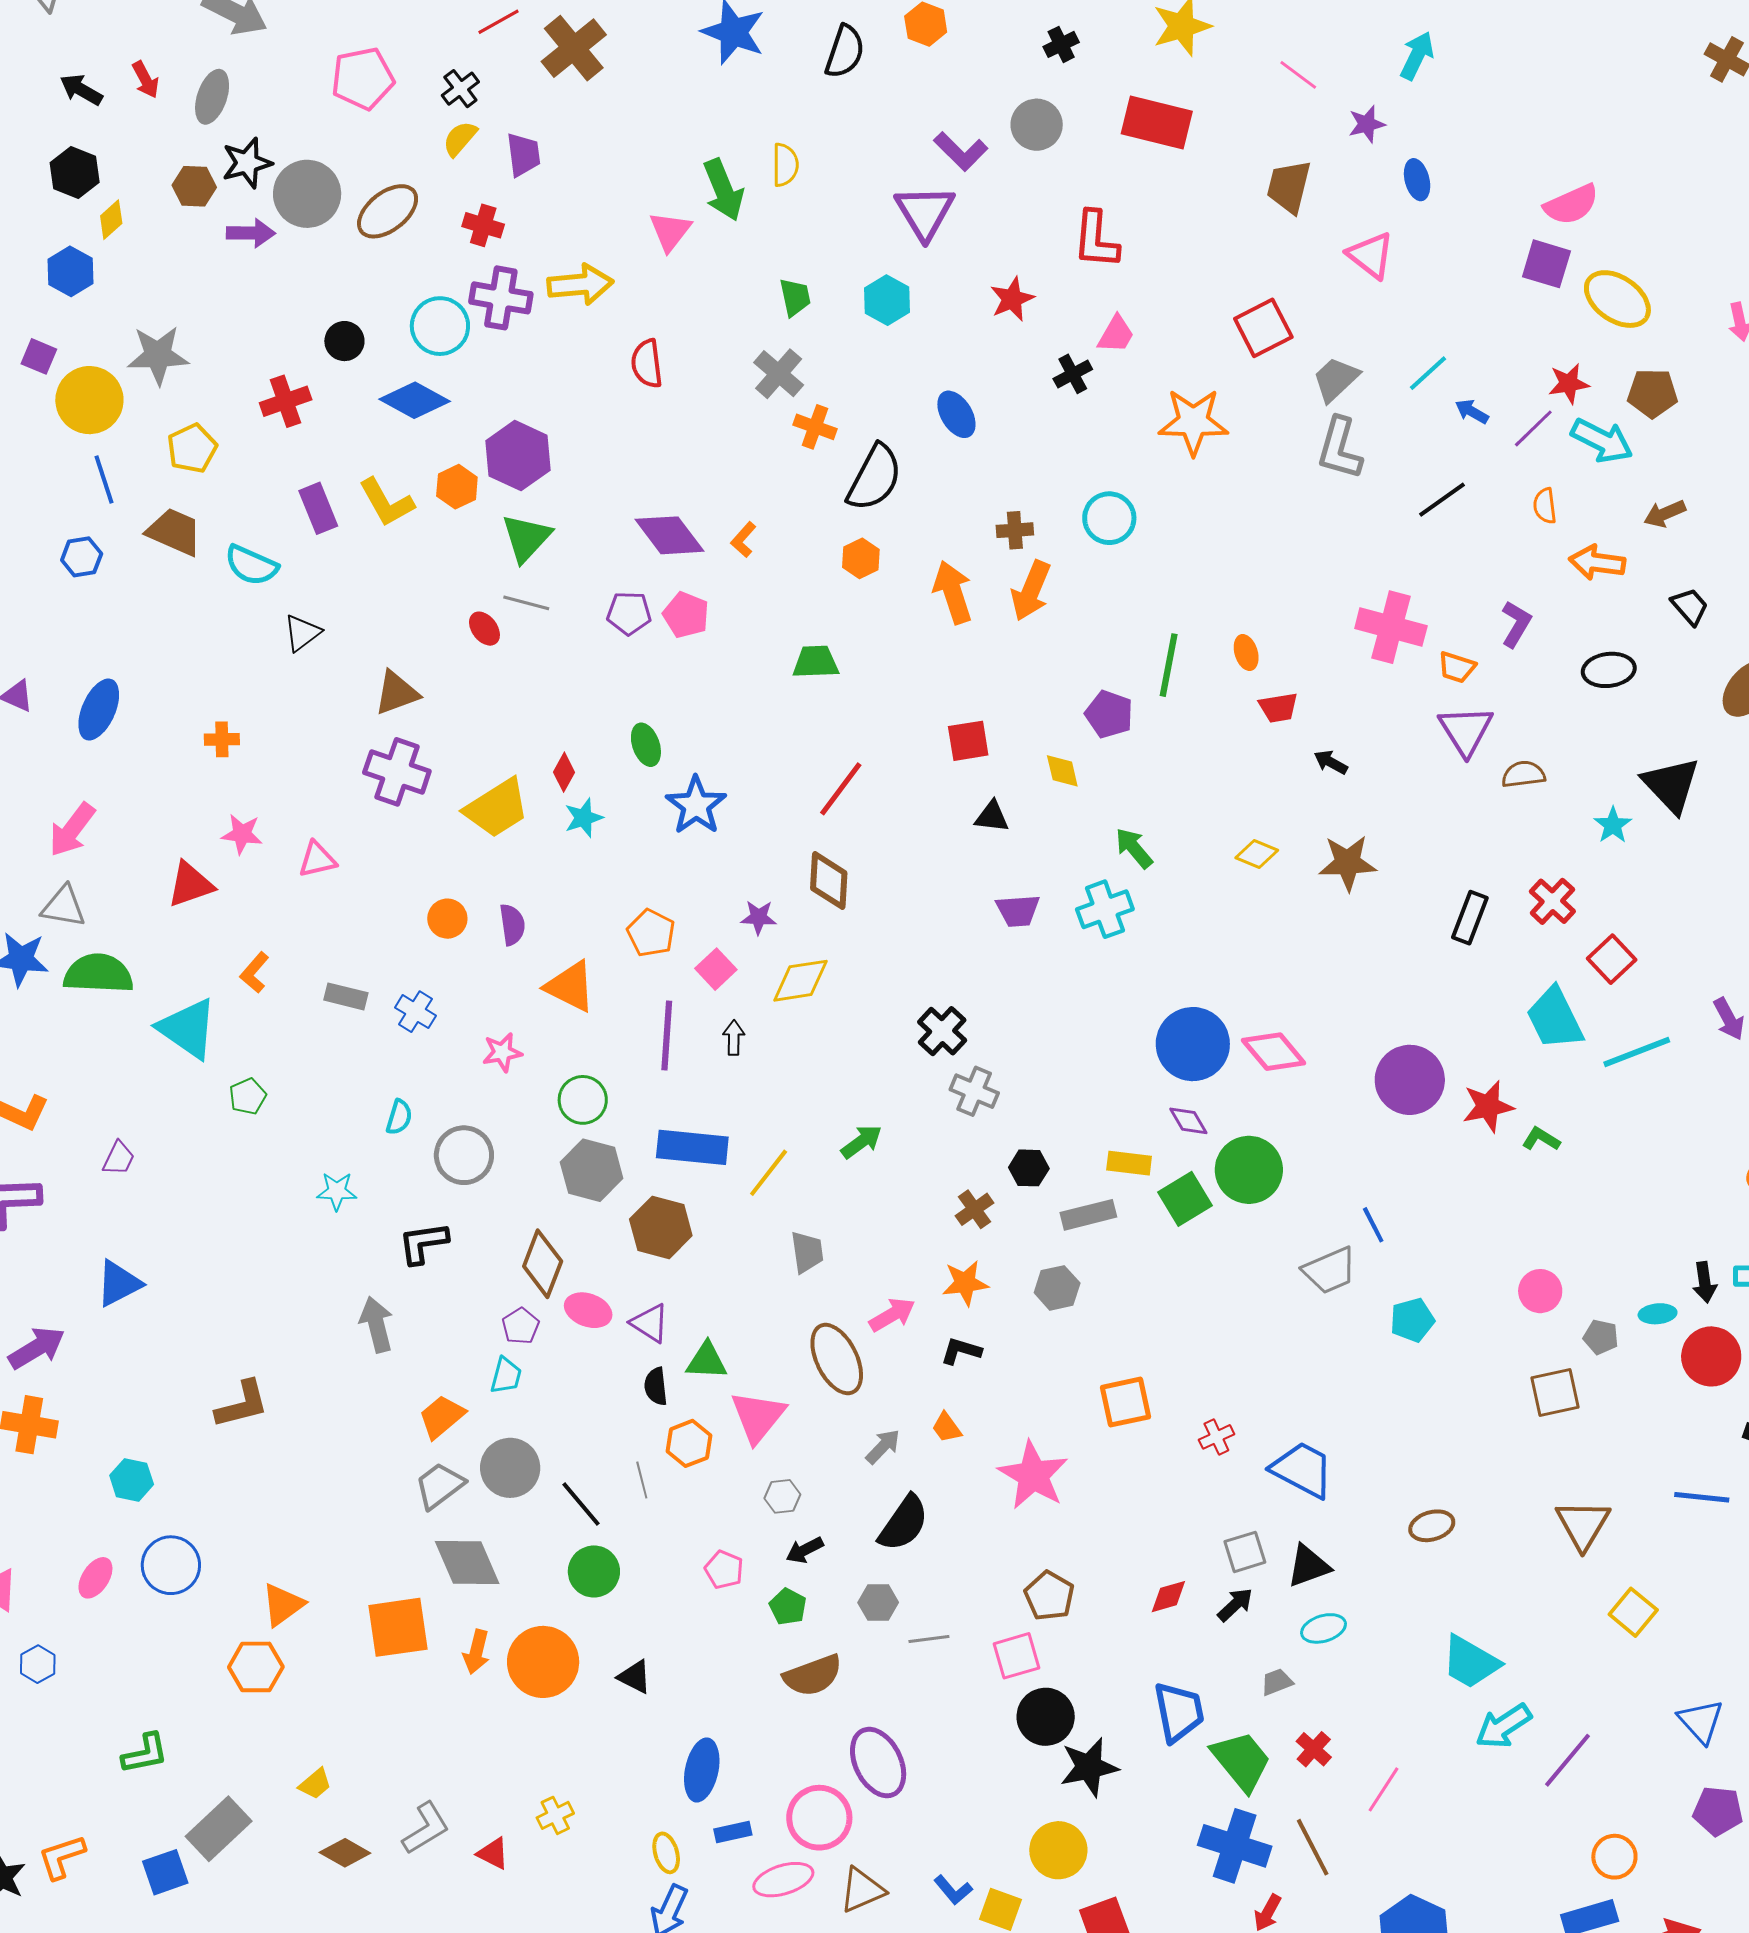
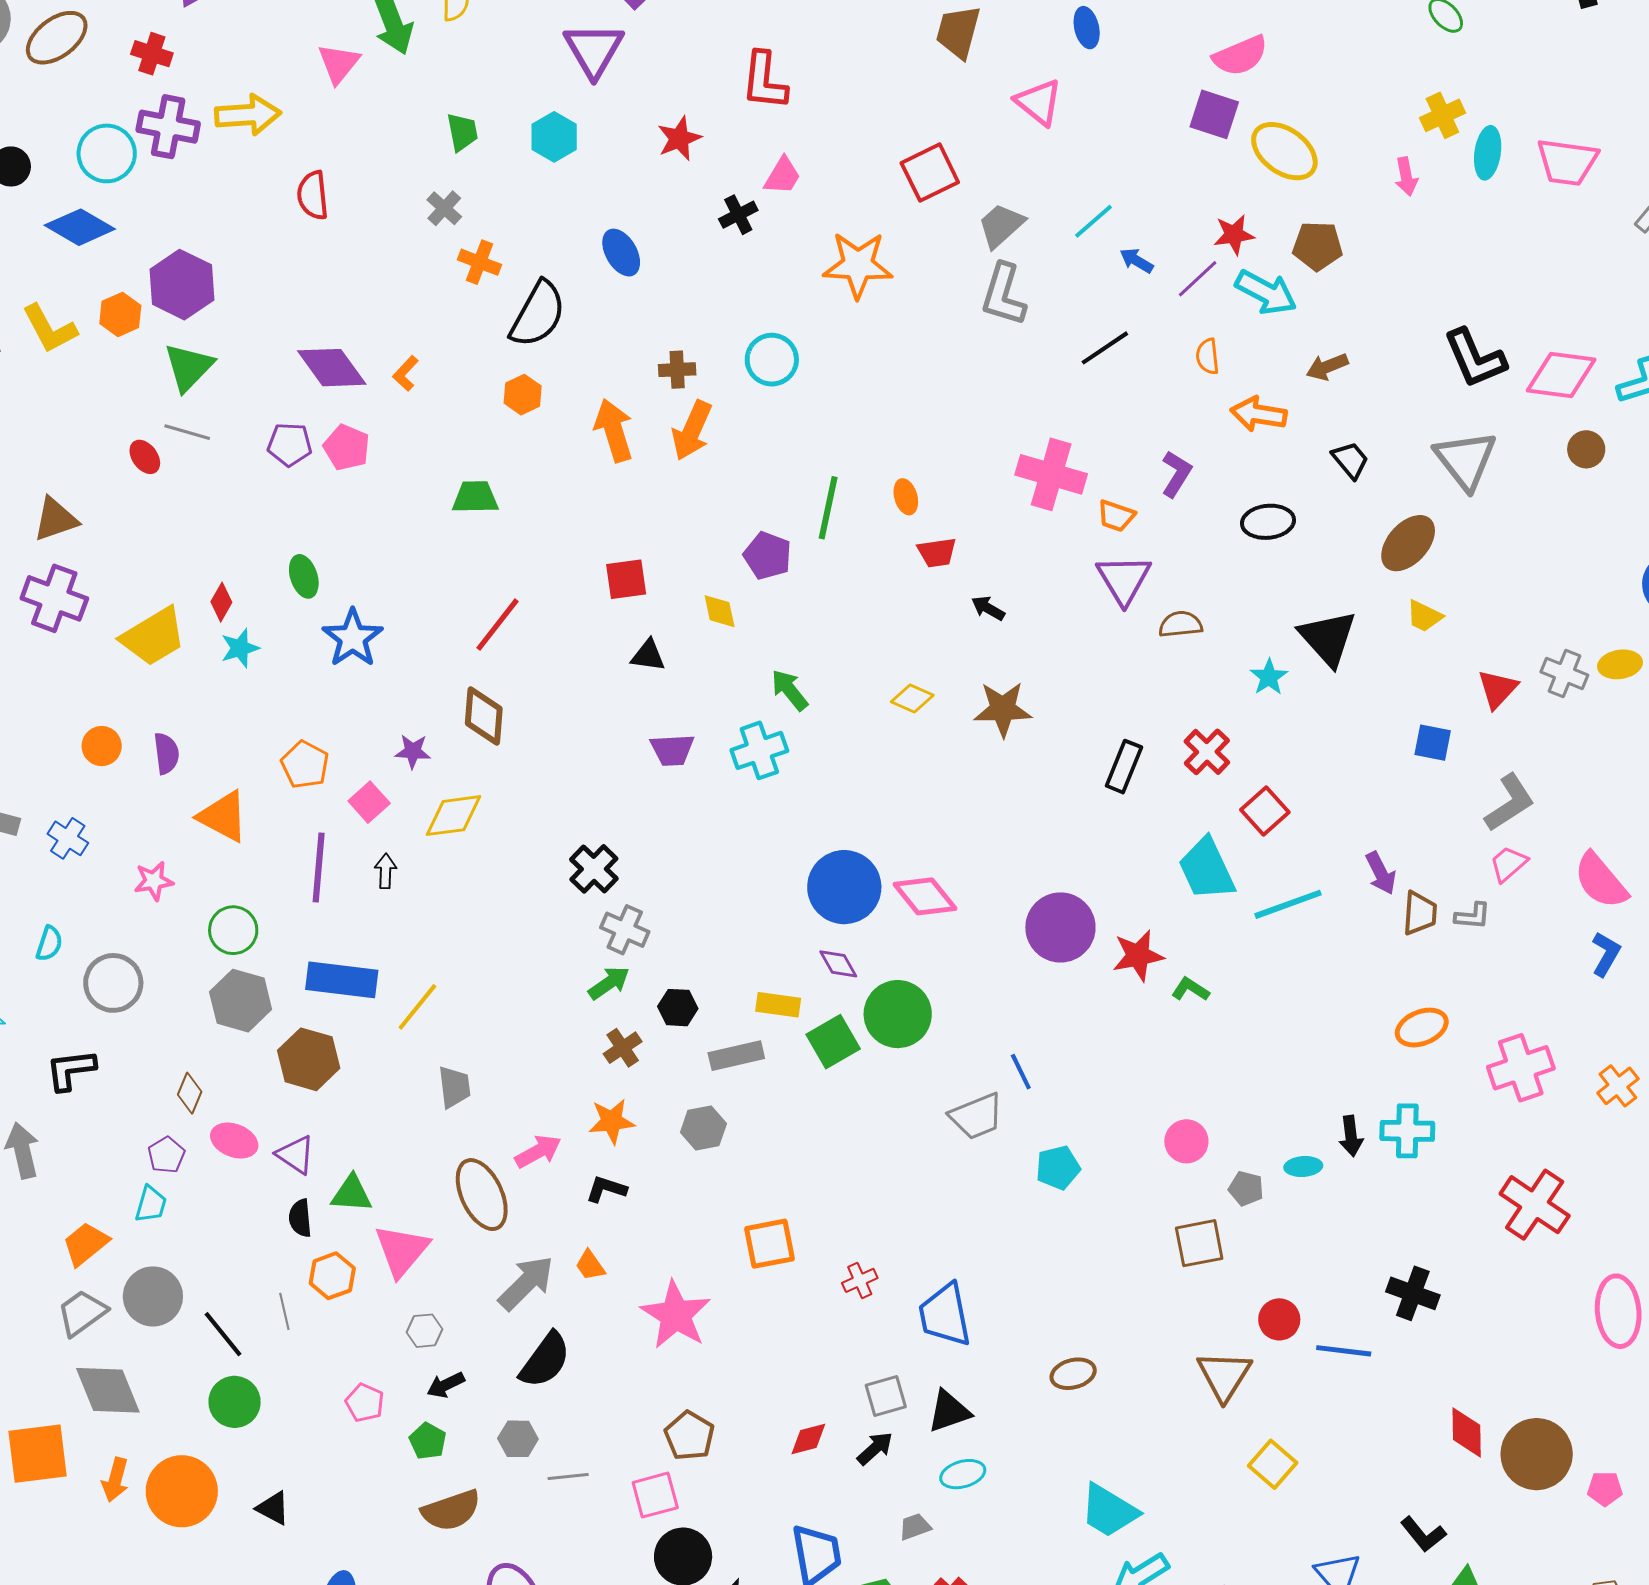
gray cross: (779, 374) -> (444, 208), size x0.7
green arrow: (862, 1142) -> (609, 983), moved
brown diamond: (543, 1264) -> (190, 1093), size x0.6
red circle: (1711, 1356) -> (1279, 1319), moved, size x0.7
gray arrow: (883, 1447) -> (526, 1283), size x1.6
blue trapezoid: (1302, 1470) -> (945, 1315), turned -130

